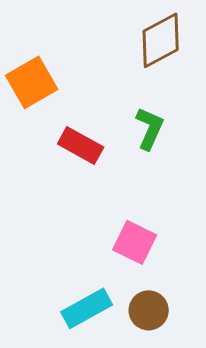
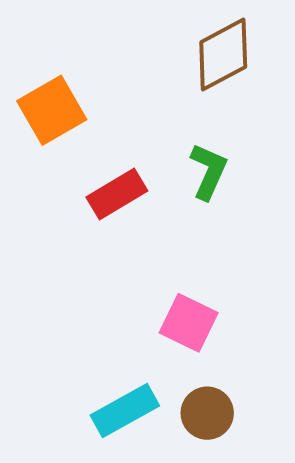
red rectangle: (81, 145) -> (117, 194), turned -60

